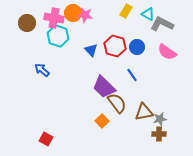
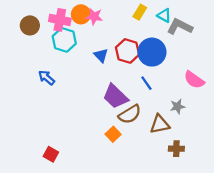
blue circle: (137, 47) -> (152, 52), size x1.6
pink semicircle: (167, 52) -> (194, 80), moved
brown semicircle: (117, 103) -> (130, 114), turned 95
gray star: (160, 119) -> (177, 106), moved

